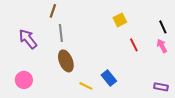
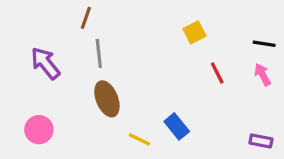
black line: (163, 27) -> (264, 44), turned -56

